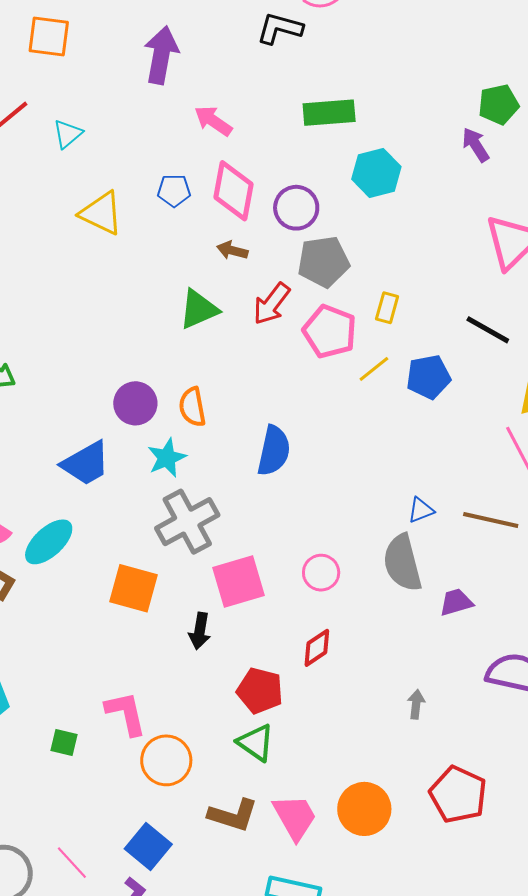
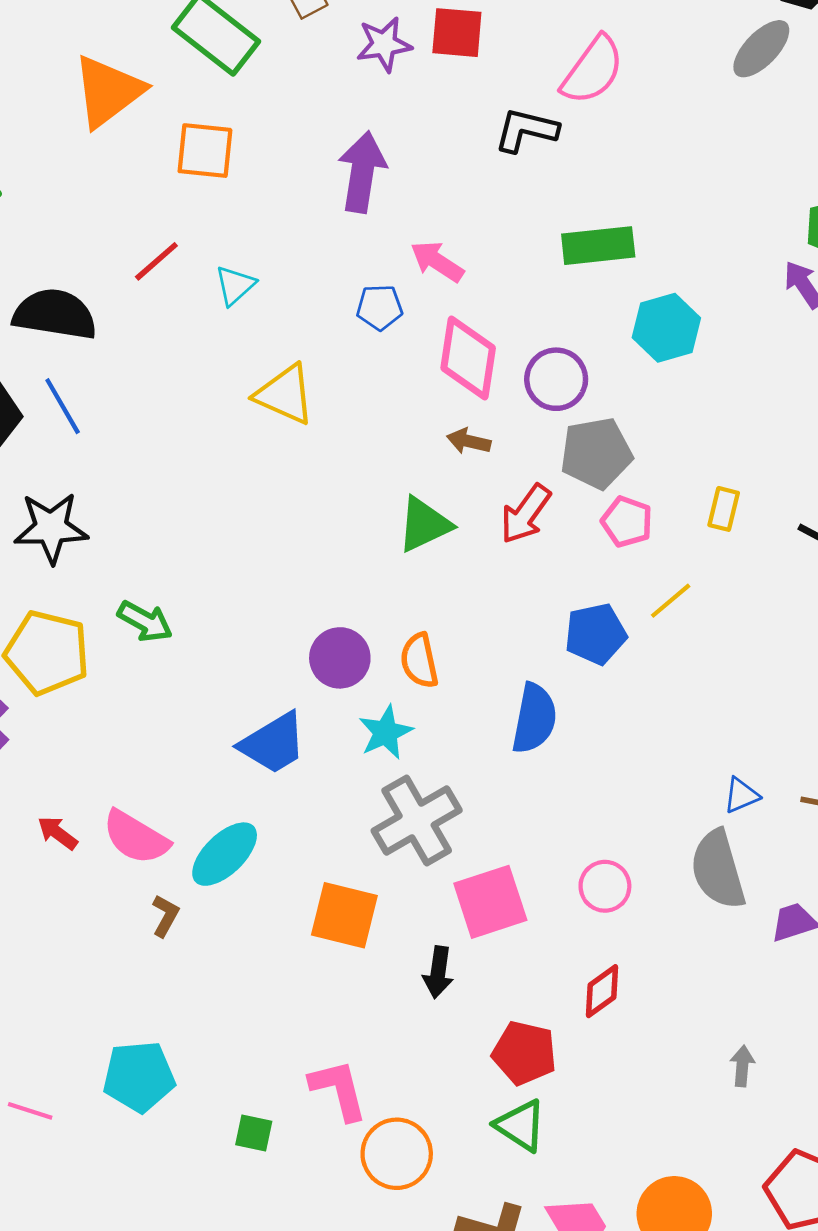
blue pentagon: (174, 191) -> (380, 307), moved
yellow rectangle: (387, 308) -> (724, 509), moved
pink pentagon: (330, 331) -> (627, 522), moved, size x0.7
blue pentagon: (428, 377) -> (596, 634), moved

